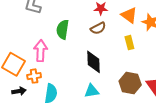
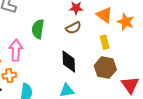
brown hexagon: (130, 83) -> (105, 68), moved

